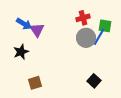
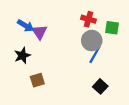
red cross: (83, 18) -> (89, 19), turned 32
blue line: (99, 37) -> (95, 54), moved
brown square: (35, 83) -> (37, 80), moved

